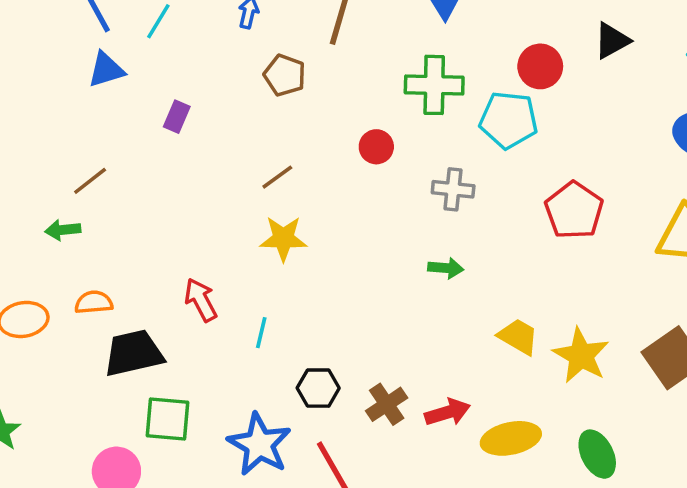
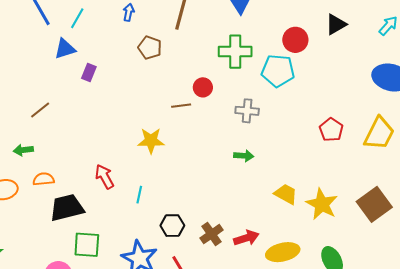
blue triangle: (106, 70) -> (65, 49), moved
brown line: (277, 177) -> (181, 106), moved, turned 30
red pentagon: (574, 210) -> (331, 130), moved, size x0.7
green arrow: (63, 230) -> (23, 150), moved

